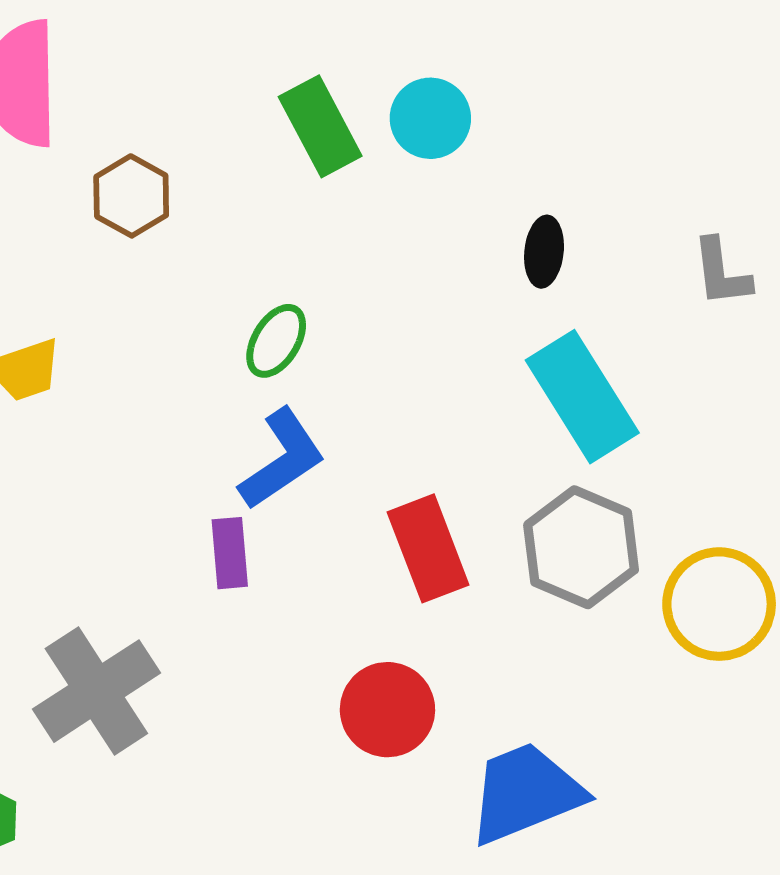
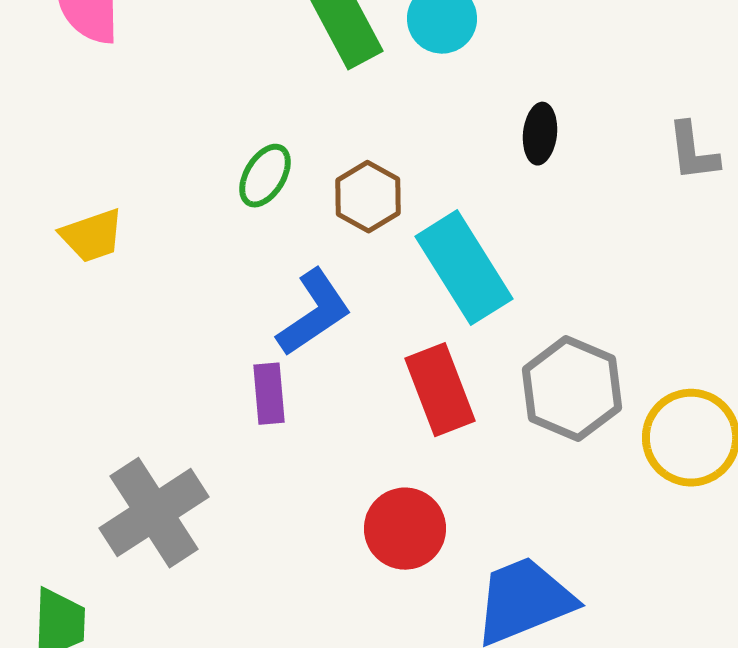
brown hexagon: (131, 196) -> (368, 197), moved
green ellipse: (276, 341) -> (265, 176), moved
cyan rectangle: (582, 397) -> (464, 268), moved

